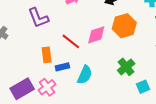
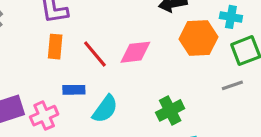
orange hexagon: (124, 26) -> (198, 38), moved
orange rectangle: (47, 55) -> (55, 47), moved

